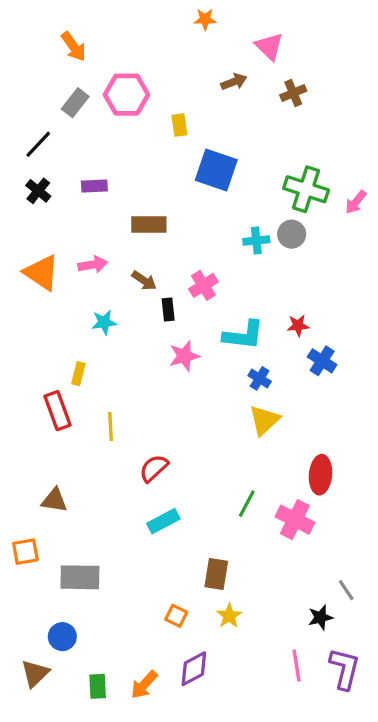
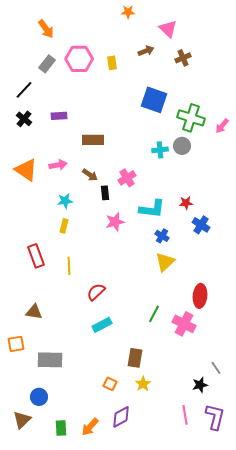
yellow rectangle: (179, 125) -> (112, 63), moved
blue square: (216, 170) -> (154, 100), moved
yellow rectangle: (78, 374) -> (64, 226), moved

